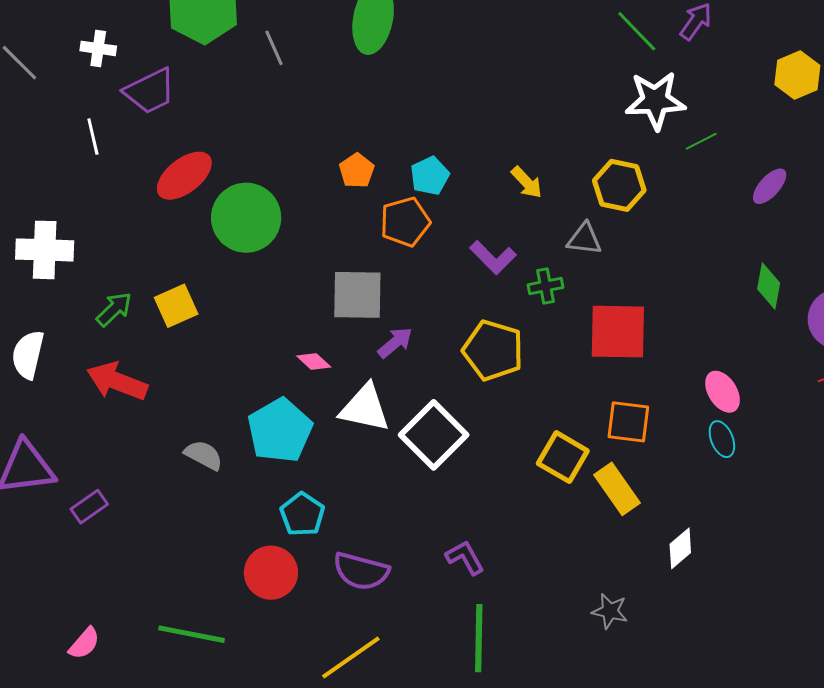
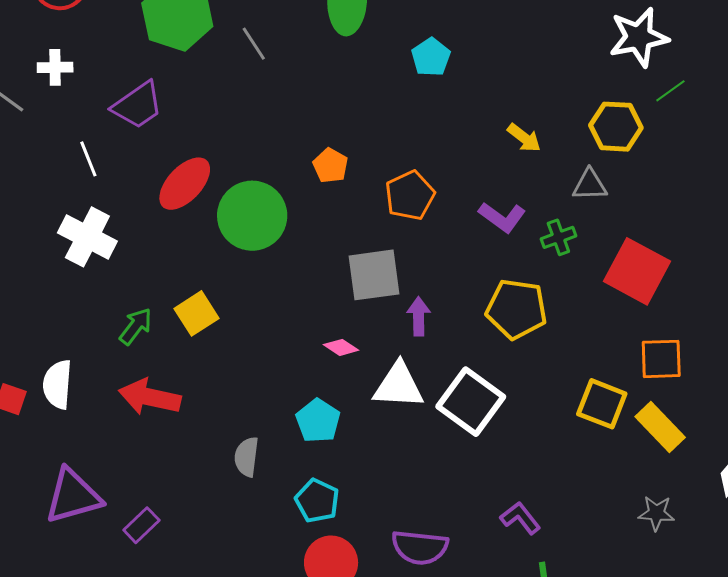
white cross: (98, 48) -> (55, 67), moved
green line: (701, 141) -> (670, 91), moved
orange pentagon: (357, 171) -> (330, 166), moved
cyan pentagon: (430, 176) -> (431, 57), moved
white cross: (45, 250) -> (87, 237), moved, turned 34
red square: (618, 332) -> (637, 271), turned 36
purple arrow: (395, 343) -> (419, 316), turned -42
cyan pentagon: (280, 430) -> (318, 421), size x0.7
gray semicircle: (204, 455) -> (247, 457), turned -102
cyan pentagon: (302, 514) -> (317, 501), moved
gray star: (610, 611) -> (656, 513), moved

